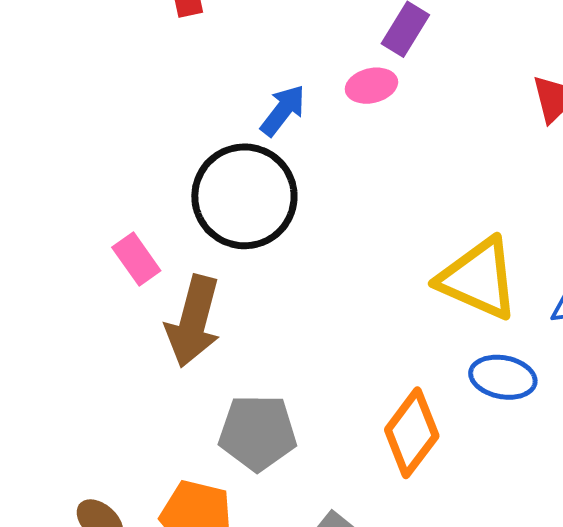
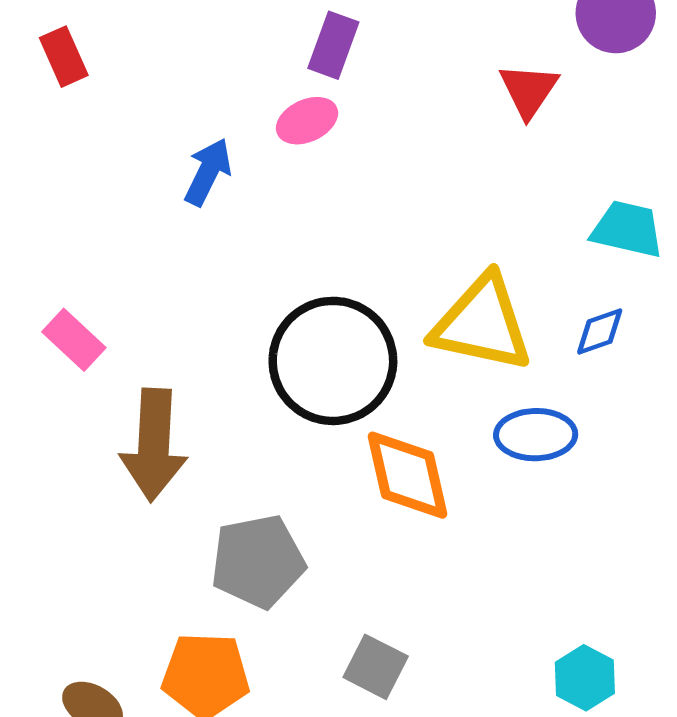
black circle: (244, 196) -> (333, 361), moved
pink rectangle: (136, 259) -> (74, 340), moved
orange diamond: (412, 433) -> (408, 475), moved, turned -38

